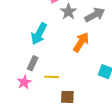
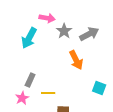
cyan arrow: (39, 34) -> (29, 38), moved
orange arrow: (81, 42) -> (76, 60), turned 120

